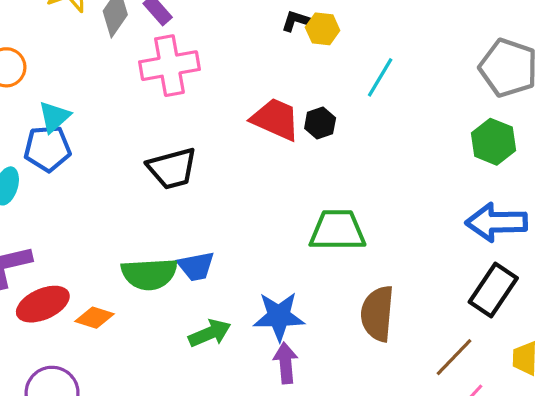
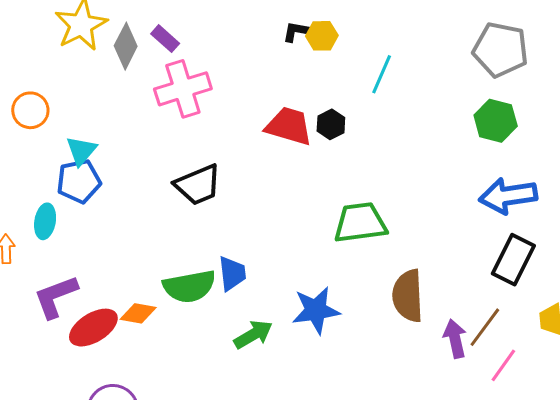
blue trapezoid: (196, 266) -> (232, 273), turned -78
orange diamond: (95, 318) -> (138, 313), moved
purple arrow: (286, 363) -> (455, 339), moved

